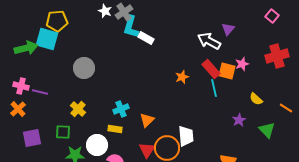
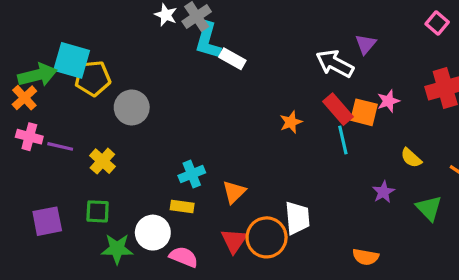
yellow pentagon: (57, 21) -> (93, 78), moved
orange cross: (18, 109) -> (24, 98), moved
yellow cross: (78, 109) -> (102, 161), moved

